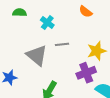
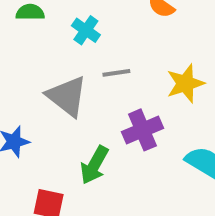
purple cross: (86, 73) -> (142, 130), moved

